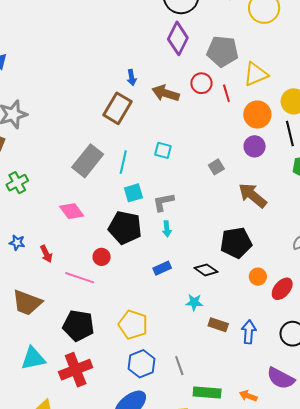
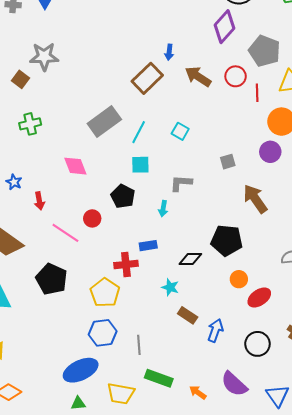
gray L-shape: (163, 202) -> (181, 183), moved
black pentagon: (125, 228) -> (123, 196), size x0.7
black diamond: (206, 270) -> (190, 259), turned -50
red cross: (76, 370) -> (126, 264), moved, size x0.7

